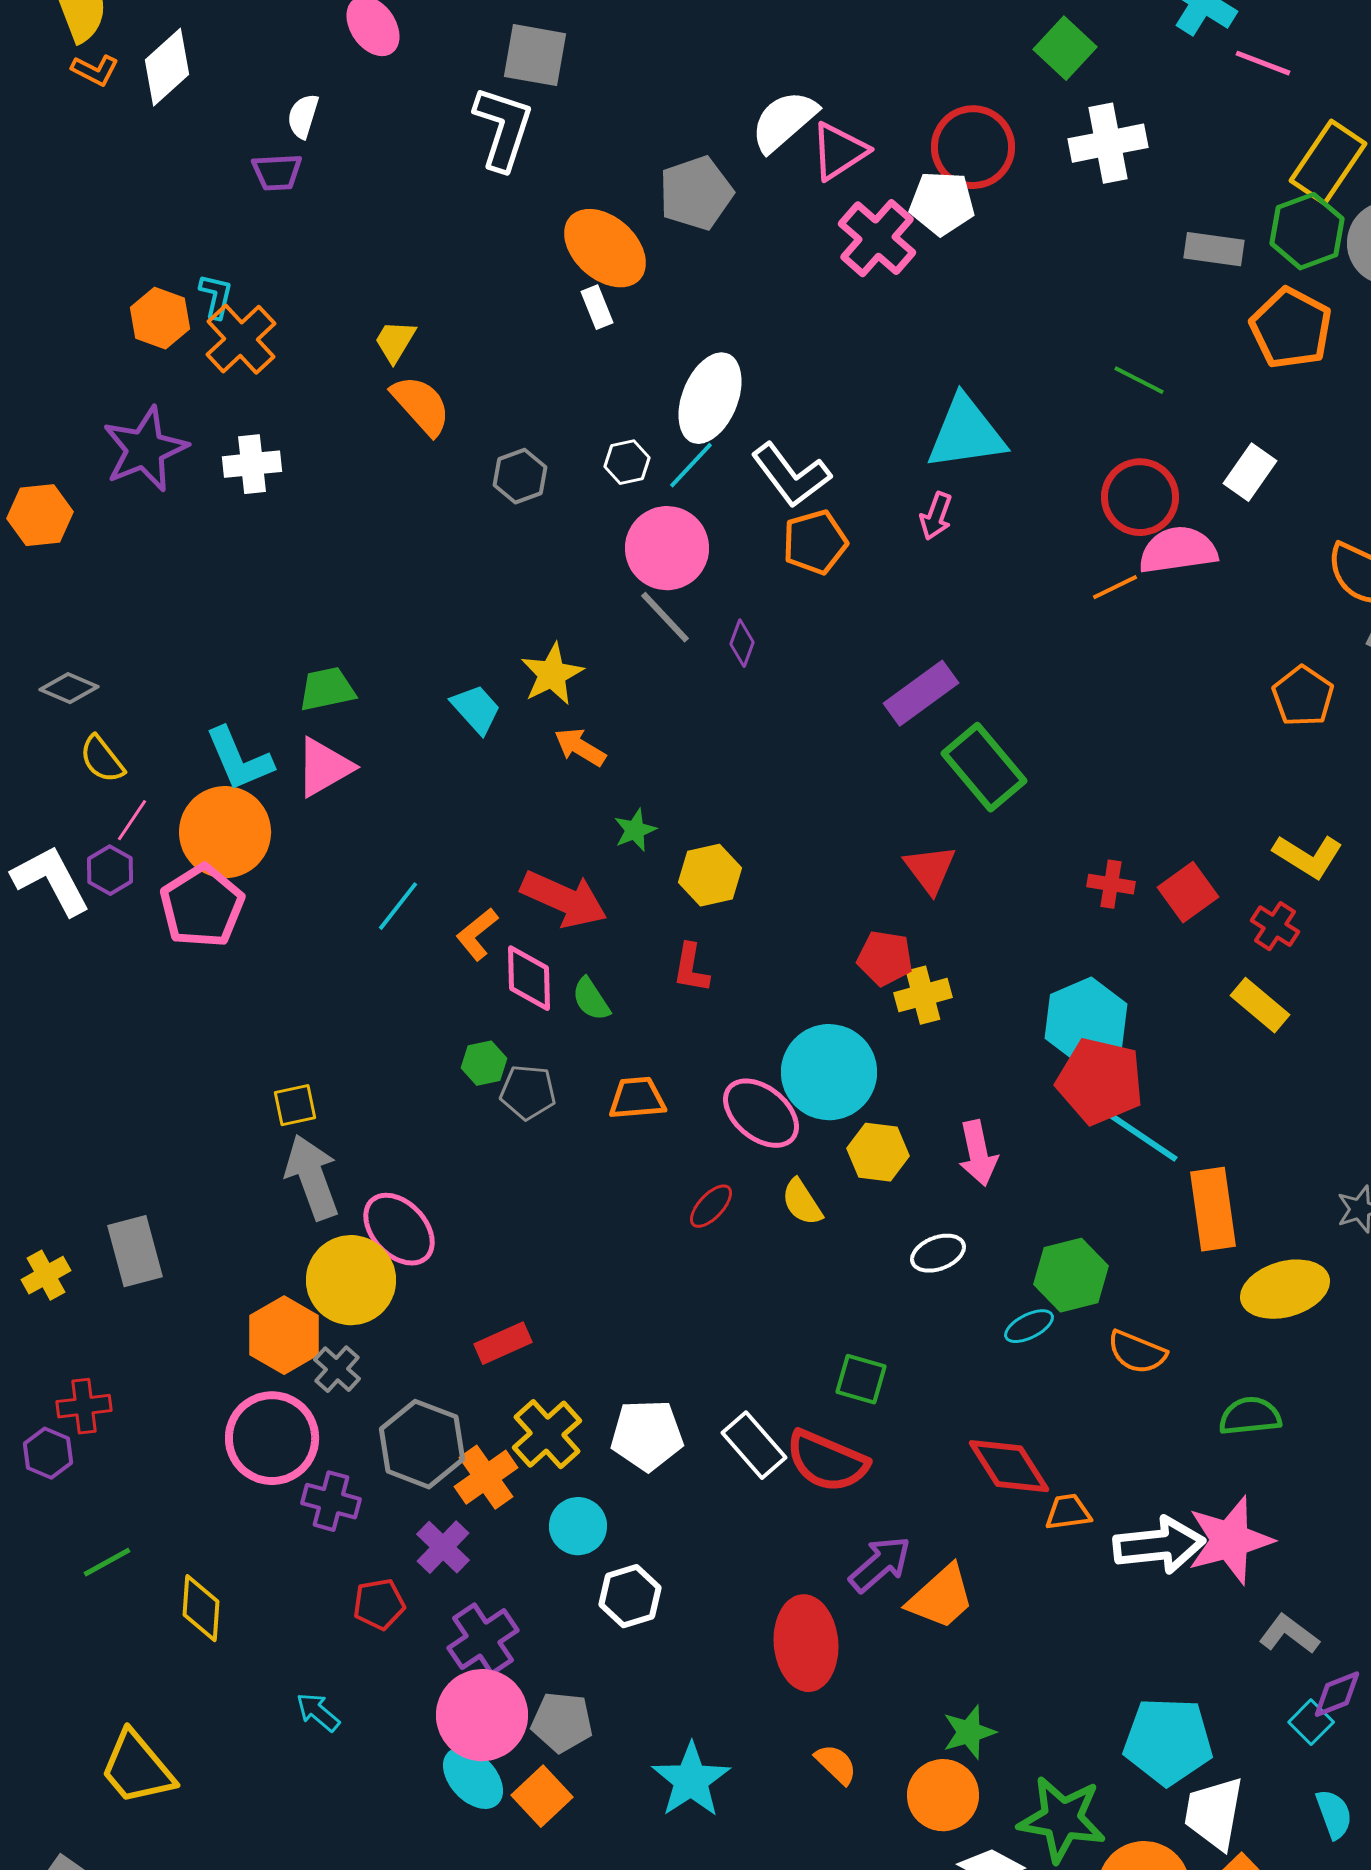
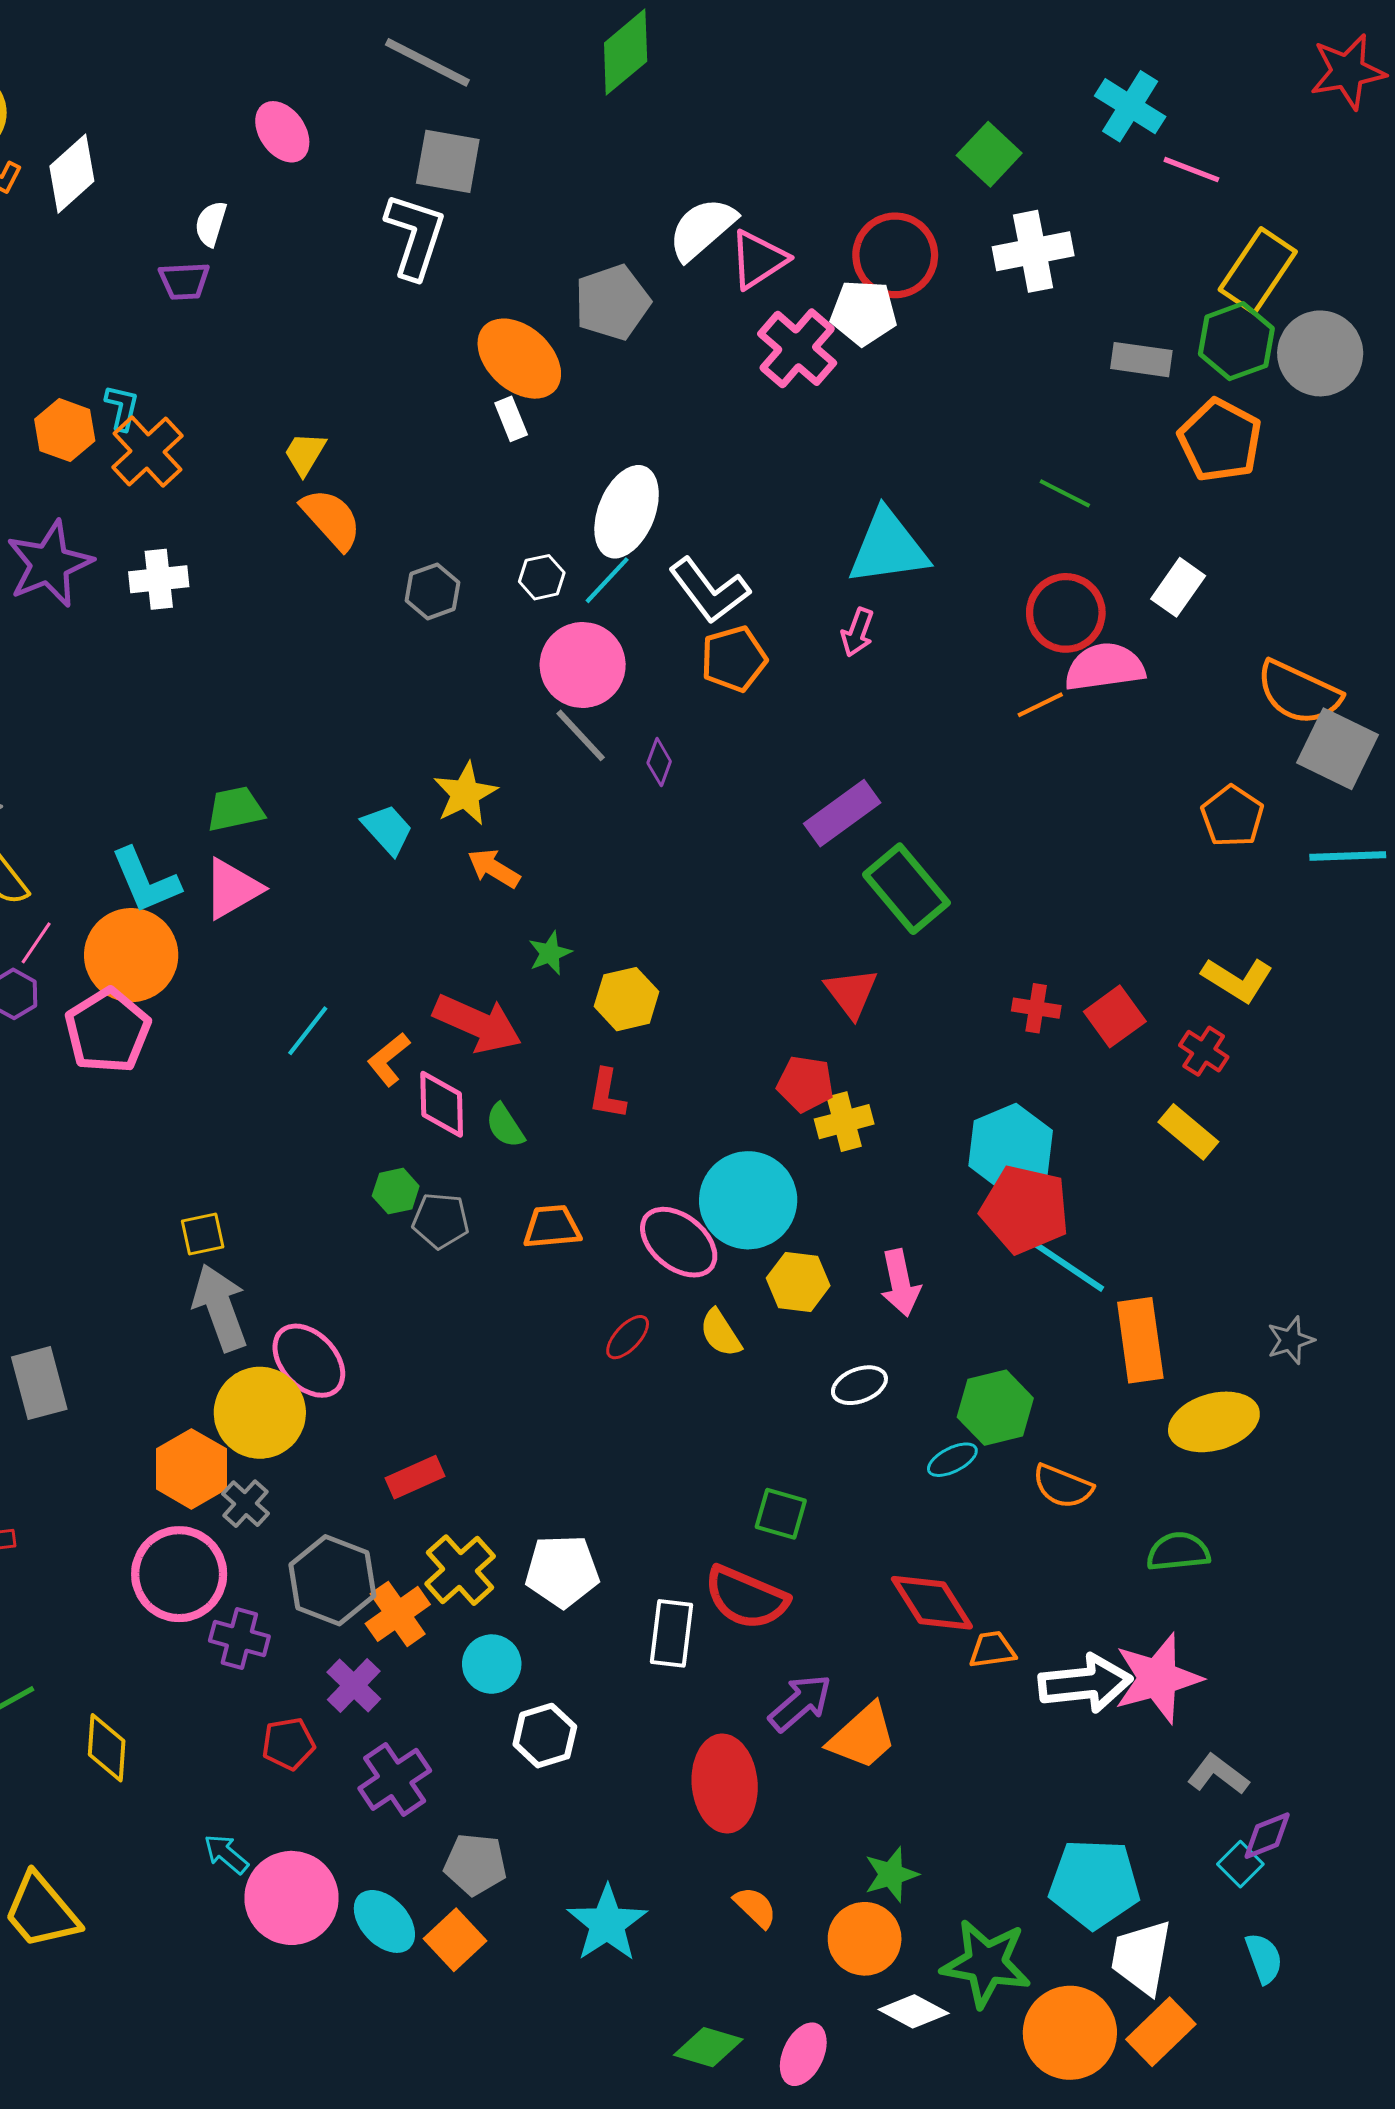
white rectangle: (754, 1445) -> (671, 1633), moved, turned 48
pink circle: (482, 1715) -> (291, 1898), moved

